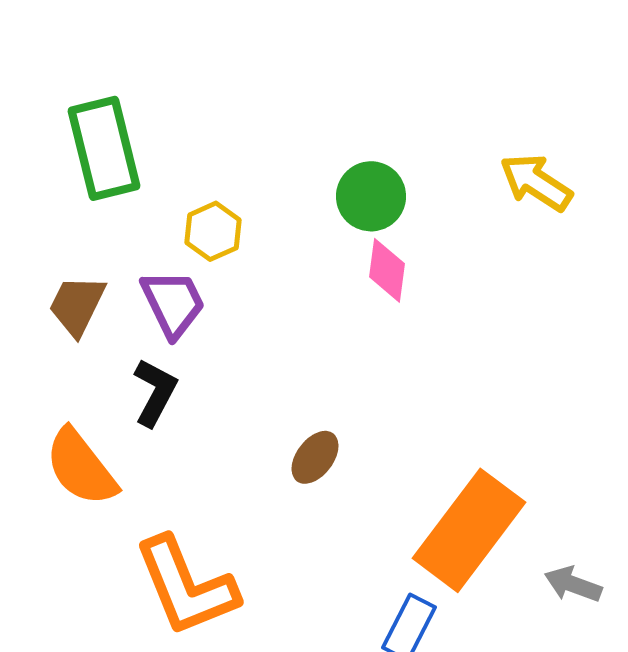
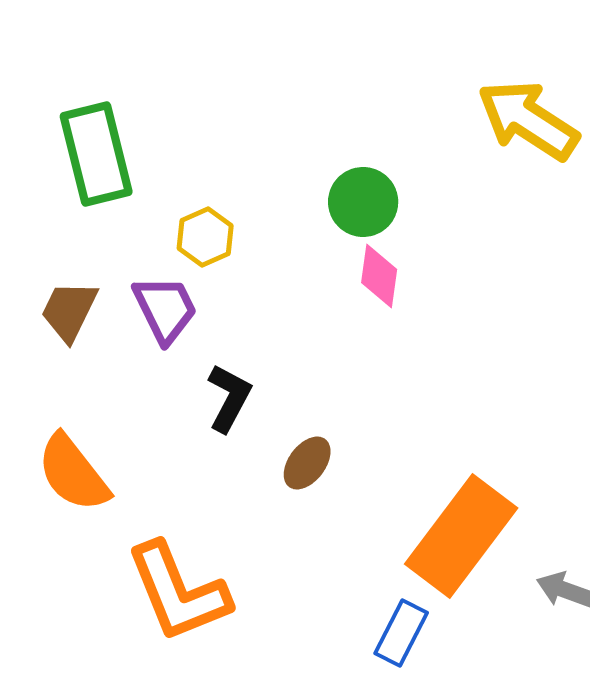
yellow arrow: (536, 182) -> (528, 120), moved, size x1.4
black L-shape: (155, 392) -> (229, 398), moved

